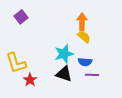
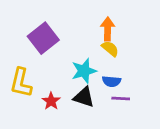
purple square: (21, 17) -> (43, 38), moved, size x1.6
yellow L-shape: (16, 63) -> (21, 83), turned 30
red star: (30, 80) -> (51, 101), moved

